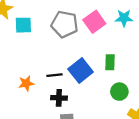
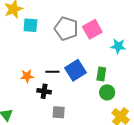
cyan star: (124, 18) -> (118, 46), moved
green rectangle: (110, 62) -> (101, 74), moved
black cross: (59, 98) -> (44, 91), moved

